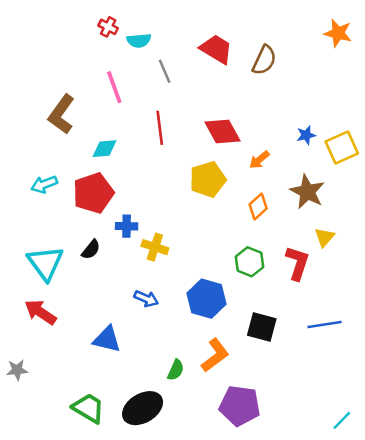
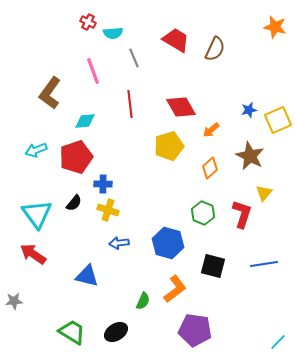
yellow cross: (155, 247) -> (108, 210), moved
blue arrow: (146, 299) -> (119, 243), turned 150
black ellipse: (143, 408) -> (116, 332), size x0.7

